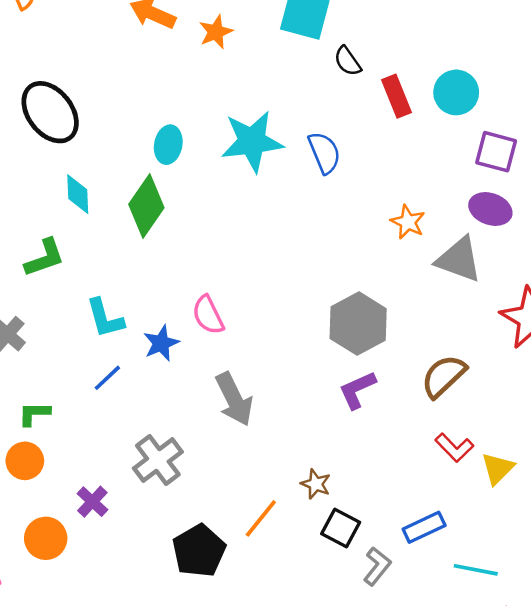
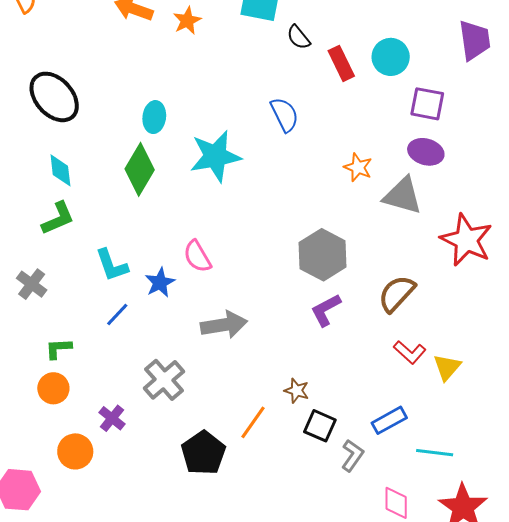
cyan star: (252, 141) -> (215, 156), moved
cyan diamond: (78, 194) -> (60, 170), moved
gray arrow: (234, 399) -> (224, 325), turned -69

